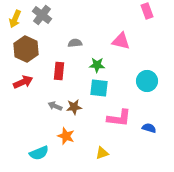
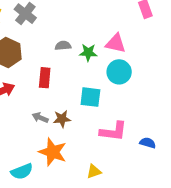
green star: (97, 65) -> (88, 52), moved
cyan circle: (147, 81) -> (119, 72), moved
orange star: (66, 136) -> (53, 152), size x1.4

